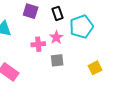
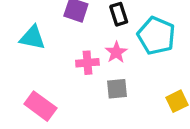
cyan pentagon: (81, 27) -> (156, 36), turned -30

